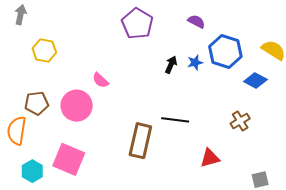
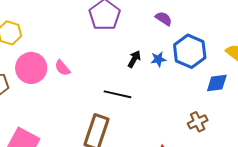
blue diamond: (255, 80) -> (217, 83), turned -40
pink circle: (77, 106) -> (31, 68), moved
black line: (175, 120) -> (118, 94), moved

